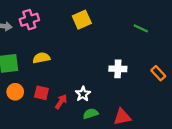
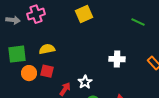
orange circle: (15, 92) -> (29, 73), moved
red square: (41, 93) -> (47, 71), moved

